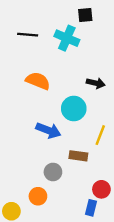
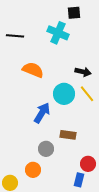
black line: (28, 35) -> (15, 36), moved
blue arrow: (48, 130) -> (42, 113), turned -80
yellow line: (100, 135) -> (87, 94), moved, turned -60

